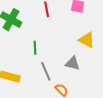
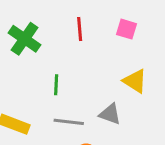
gray line: (46, 71) -> (69, 122), turned -66

